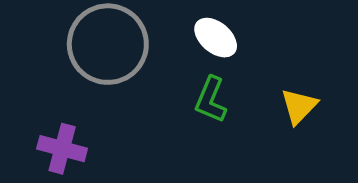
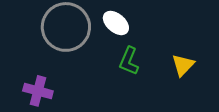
white ellipse: (216, 38) -> (116, 23), moved

